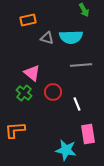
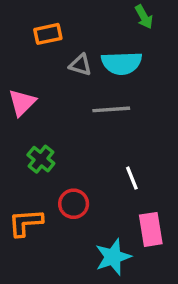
gray line: (81, 65) -> (111, 109), moved
pink triangle: (32, 73) -> (22, 103), moved, turned 36
red circle: (53, 92) -> (74, 204), moved
cyan star: (66, 150) -> (113, 257), turned -30

